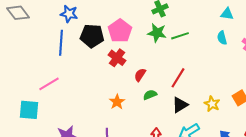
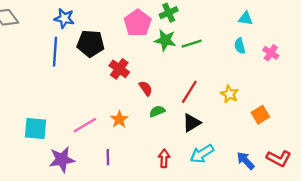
pink pentagon: (120, 31) -> (138, 23), moved
red semicircle: (140, 75) -> (146, 88), turned 112
pink line: (49, 84) -> (85, 125), moved
yellow star: (212, 104) -> (229, 94), moved
cyan square: (29, 110) -> (36, 129), moved

